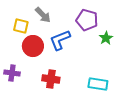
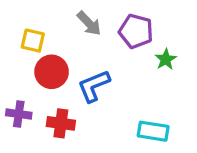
gray arrow: (43, 15) -> (89, 23), moved
blue L-shape: (60, 40) -> (94, 86), moved
red cross: (51, 79) -> (61, 123), moved

